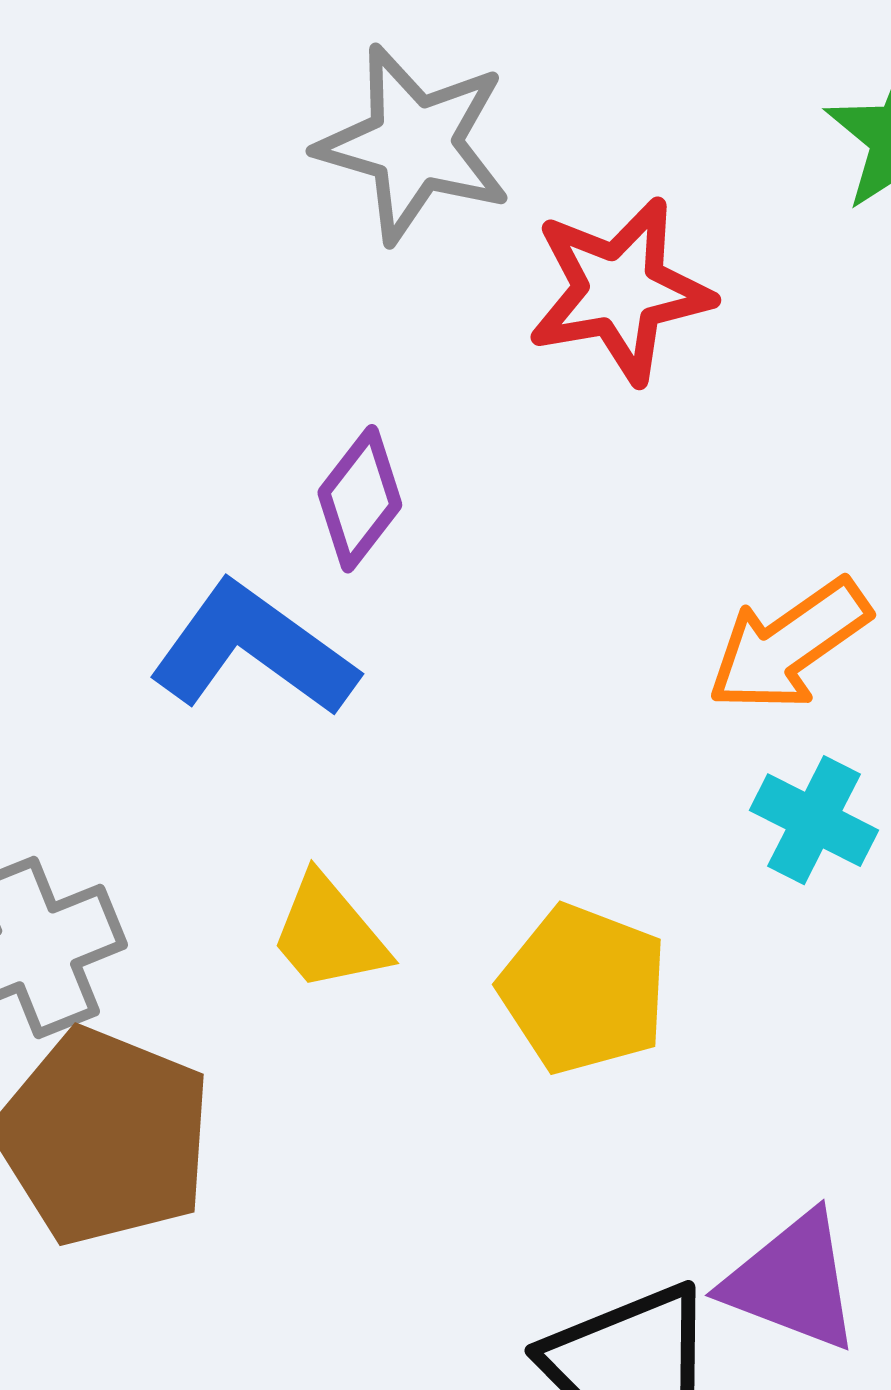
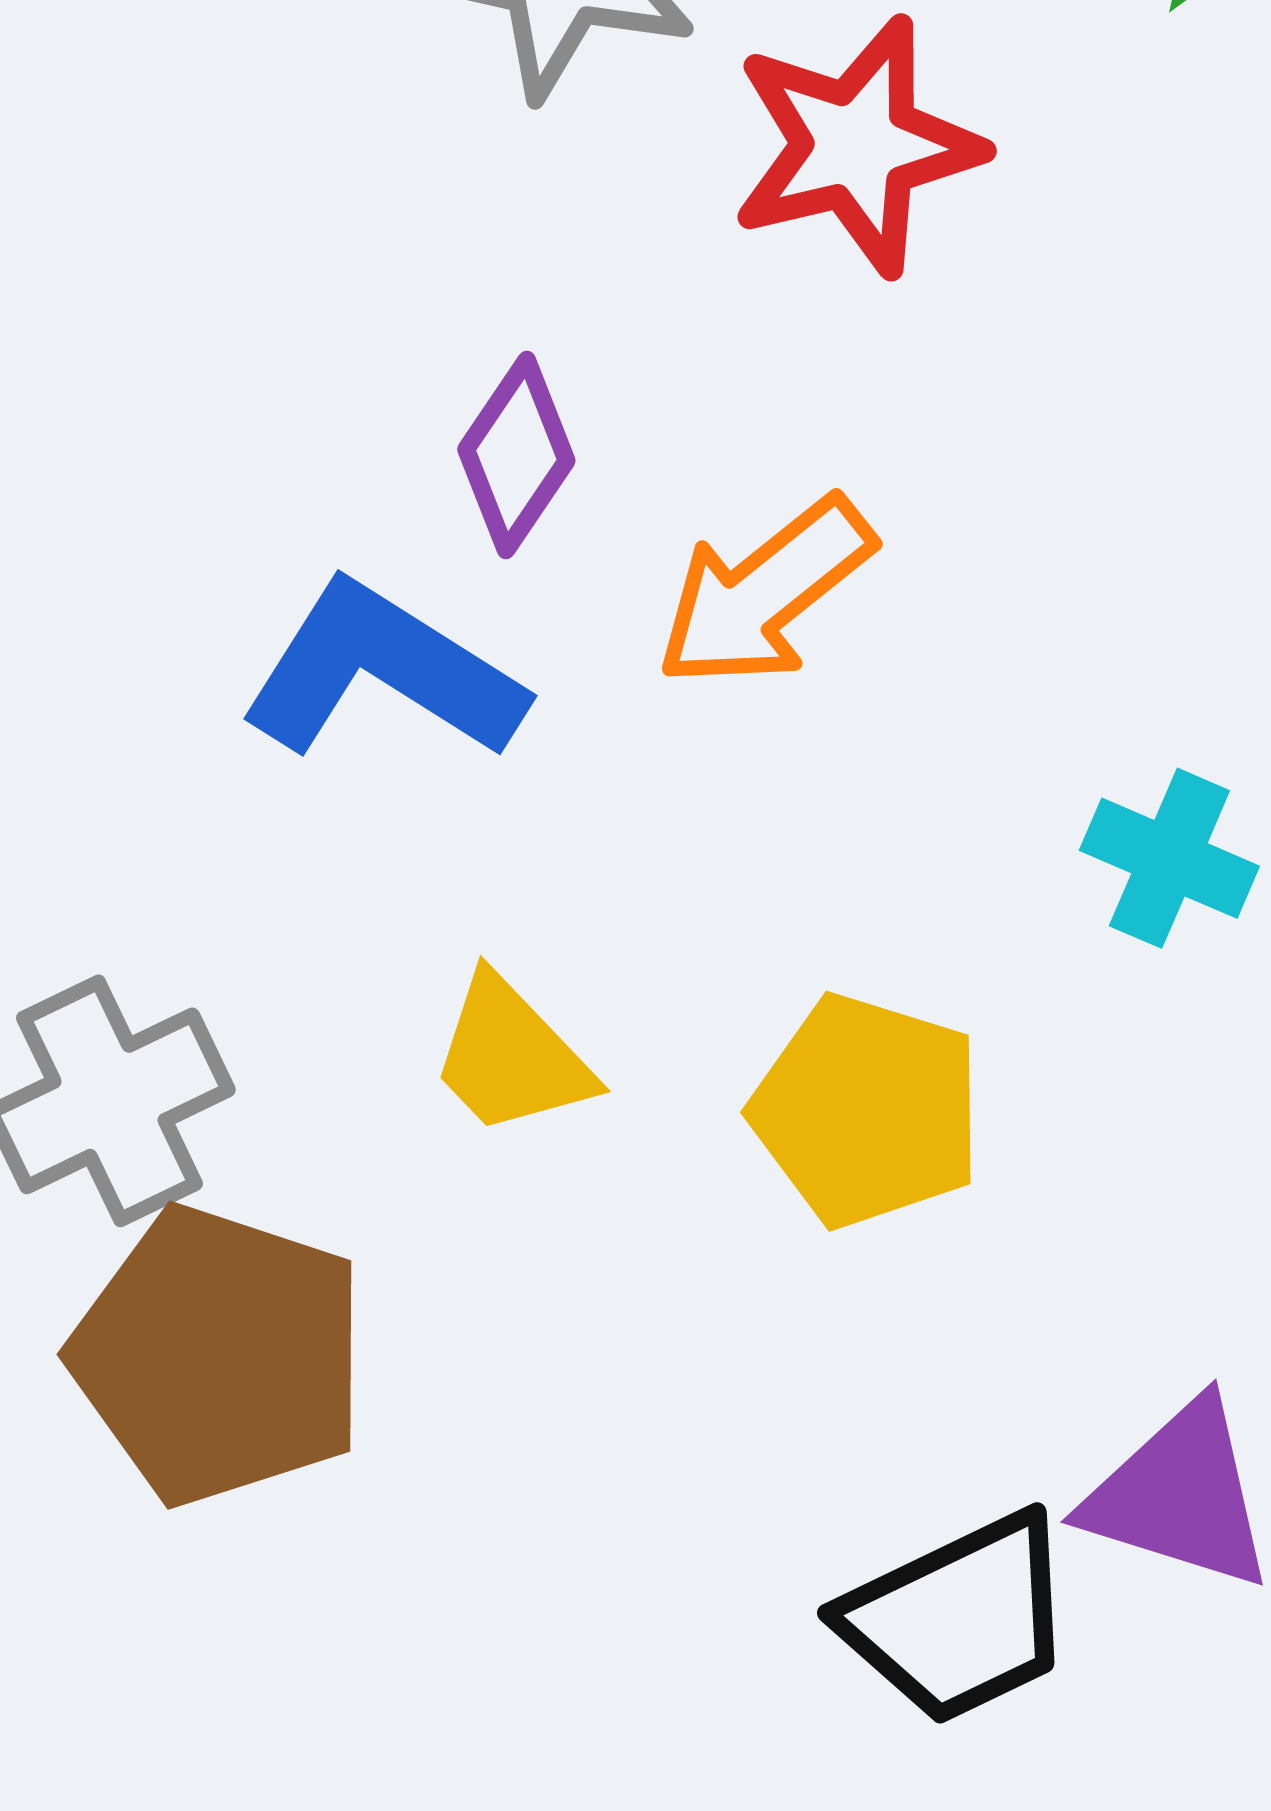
orange arrow: (789, 645) -> (765, 593), moved

